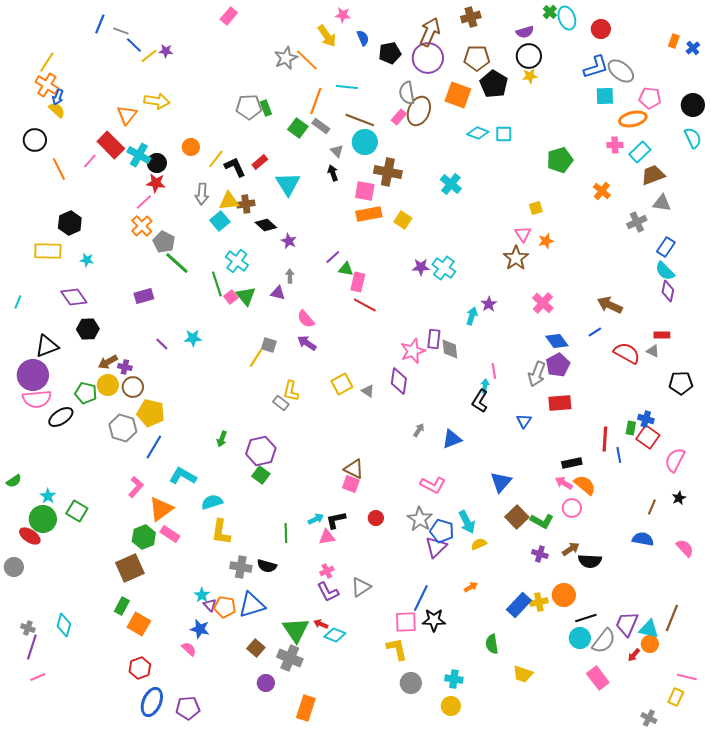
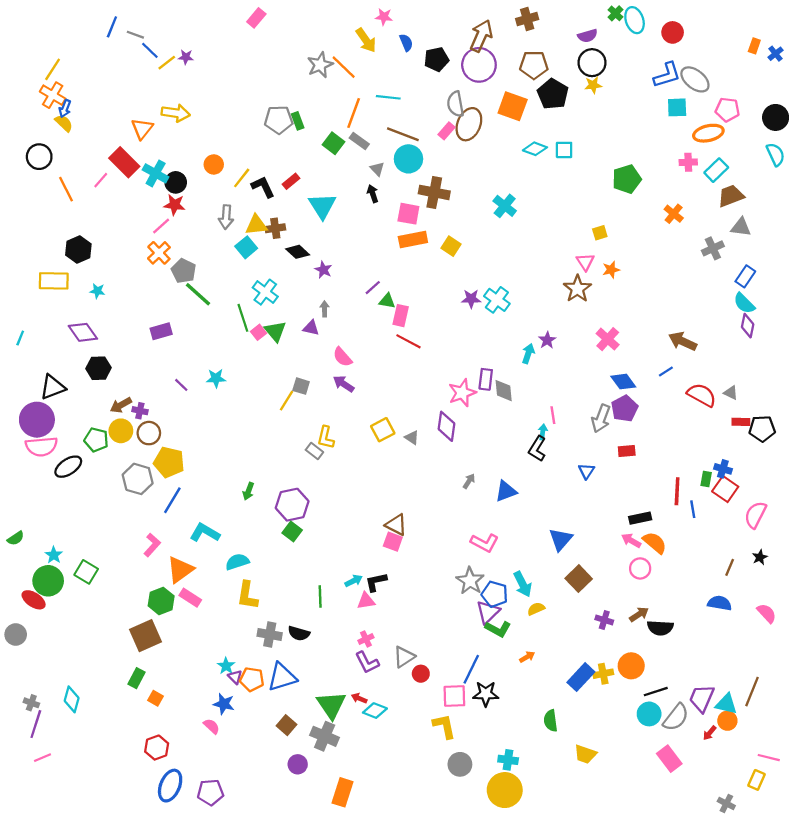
red rectangle: (662, 335) -> (741, 422), moved
red rectangle: (560, 403) -> (627, 451), size x0.7
red circle: (376, 518) -> (421, 674), moved
green L-shape: (542, 521) -> (498, 629), moved
orange square: (139, 624) -> (156, 698), size x0.6
yellow circle: (451, 706) -> (505, 790), size x1.6

